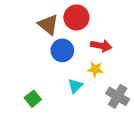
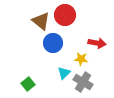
red arrow: (101, 46) -> (97, 43), moved
gray cross: (118, 96) -> (83, 82), moved

